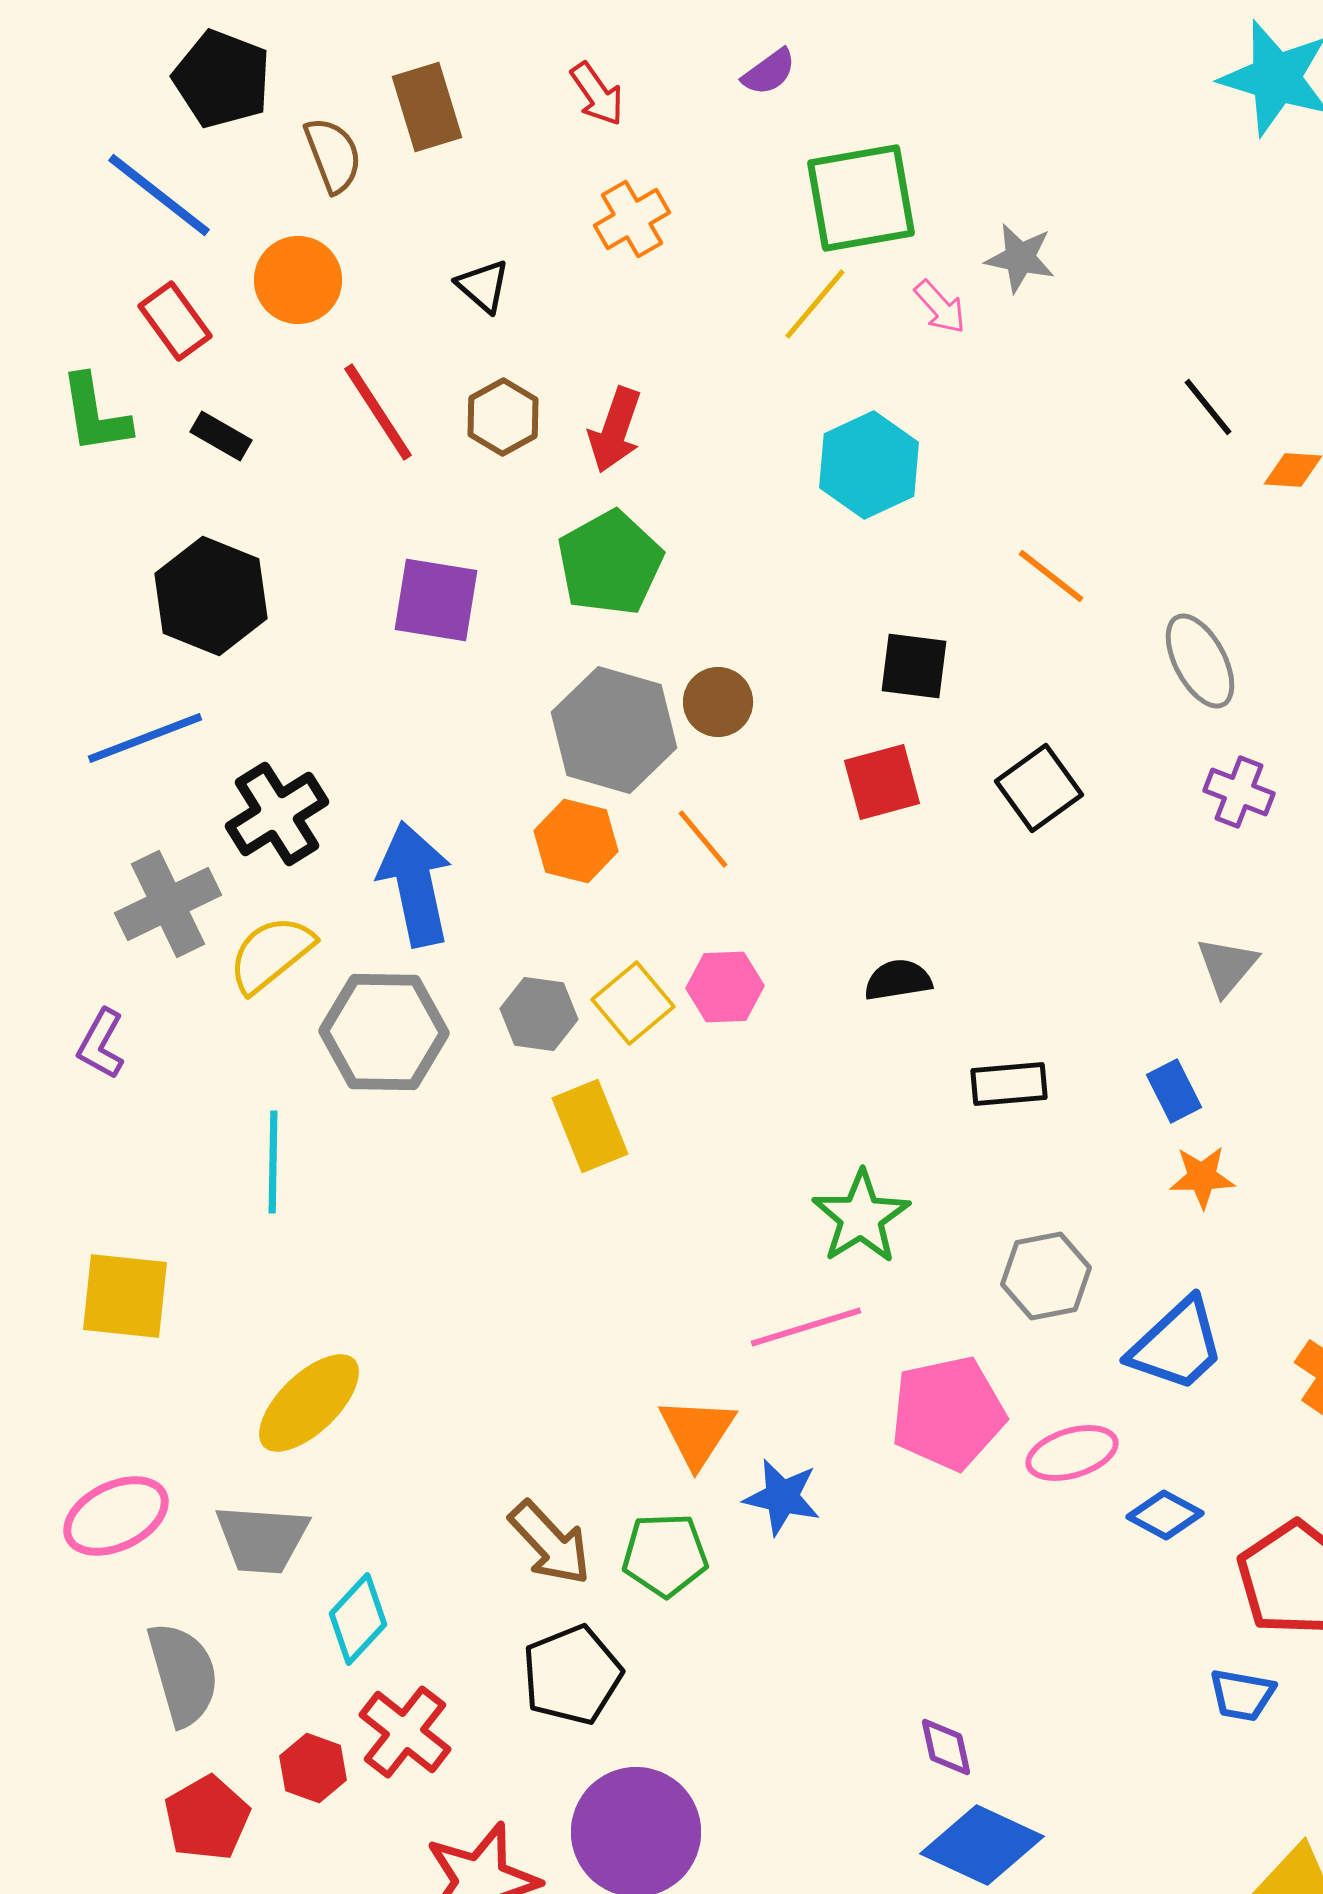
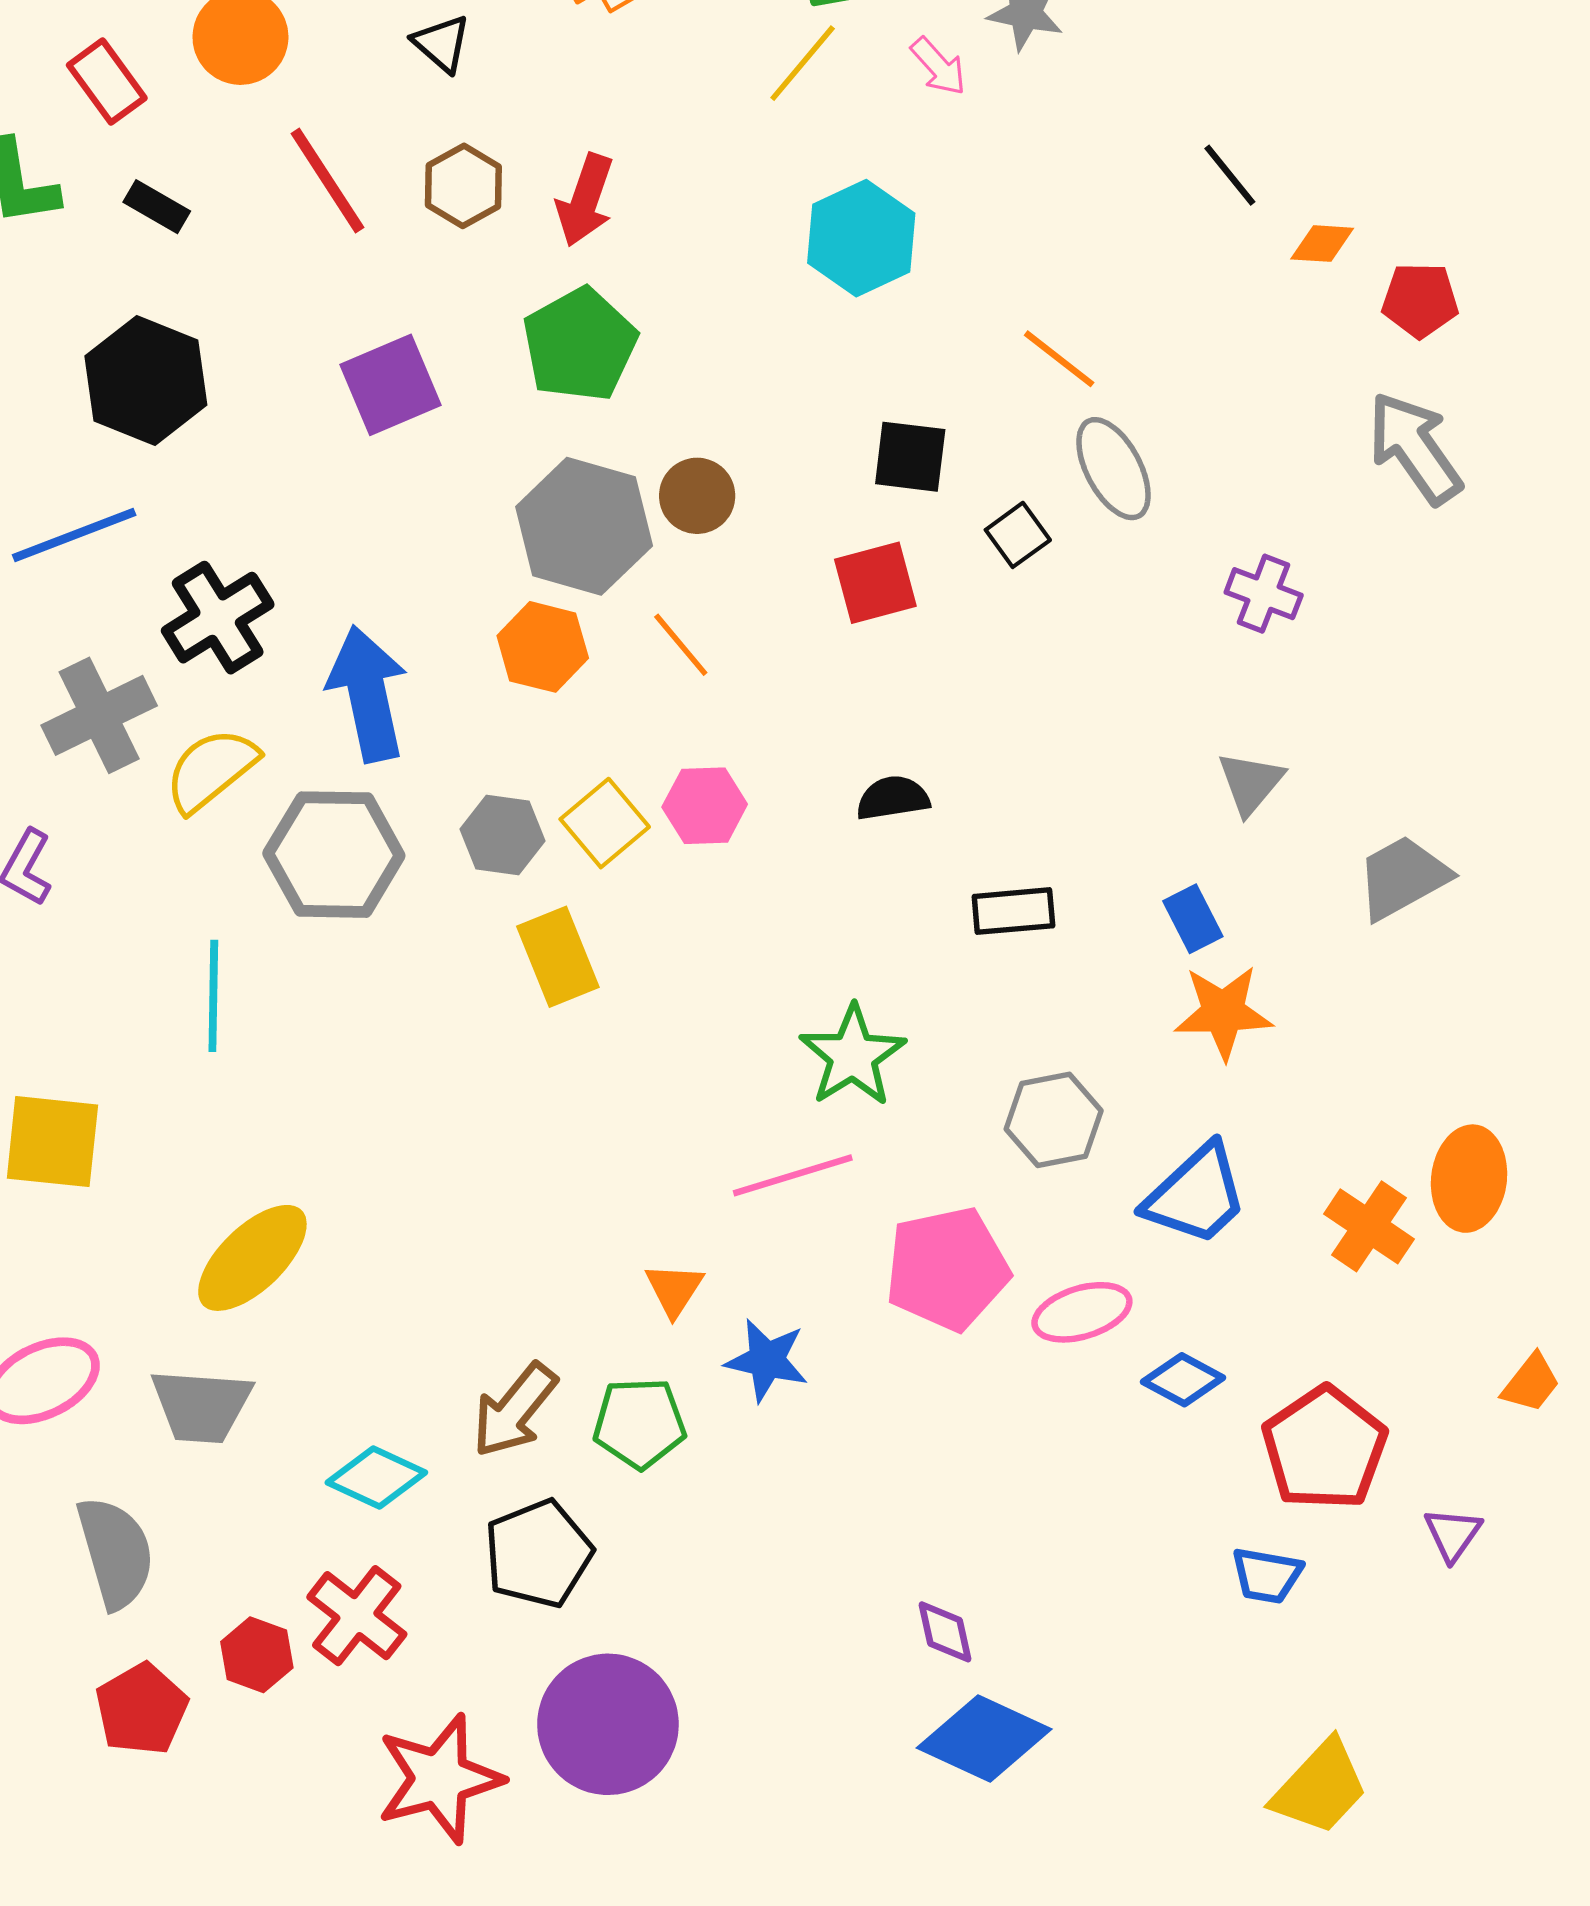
purple square: (436, 600) -> (391, 385), turned -32
gray ellipse: (1200, 661) -> (1113, 469), moved
black square: (1039, 788) -> (1018, 535), moved, size x0.7
orange star: (1202, 1177) -> (1223, 1012), size x1.4
orange triangle: (697, 1432) -> (674, 1289), size x0.7
brown arrow: (550, 1543) -> (514, 1410), turned 82
cyan diamond: (358, 1619) -> (376, 1478), moved, turned 72

